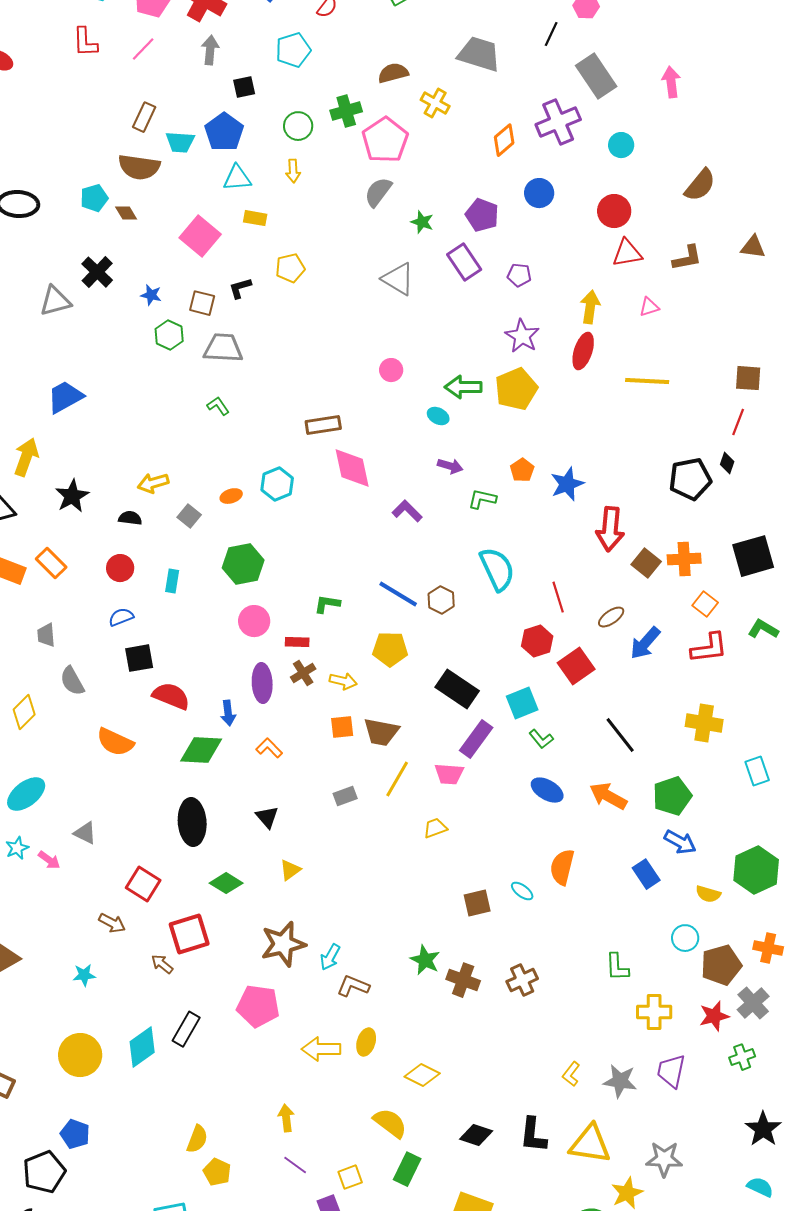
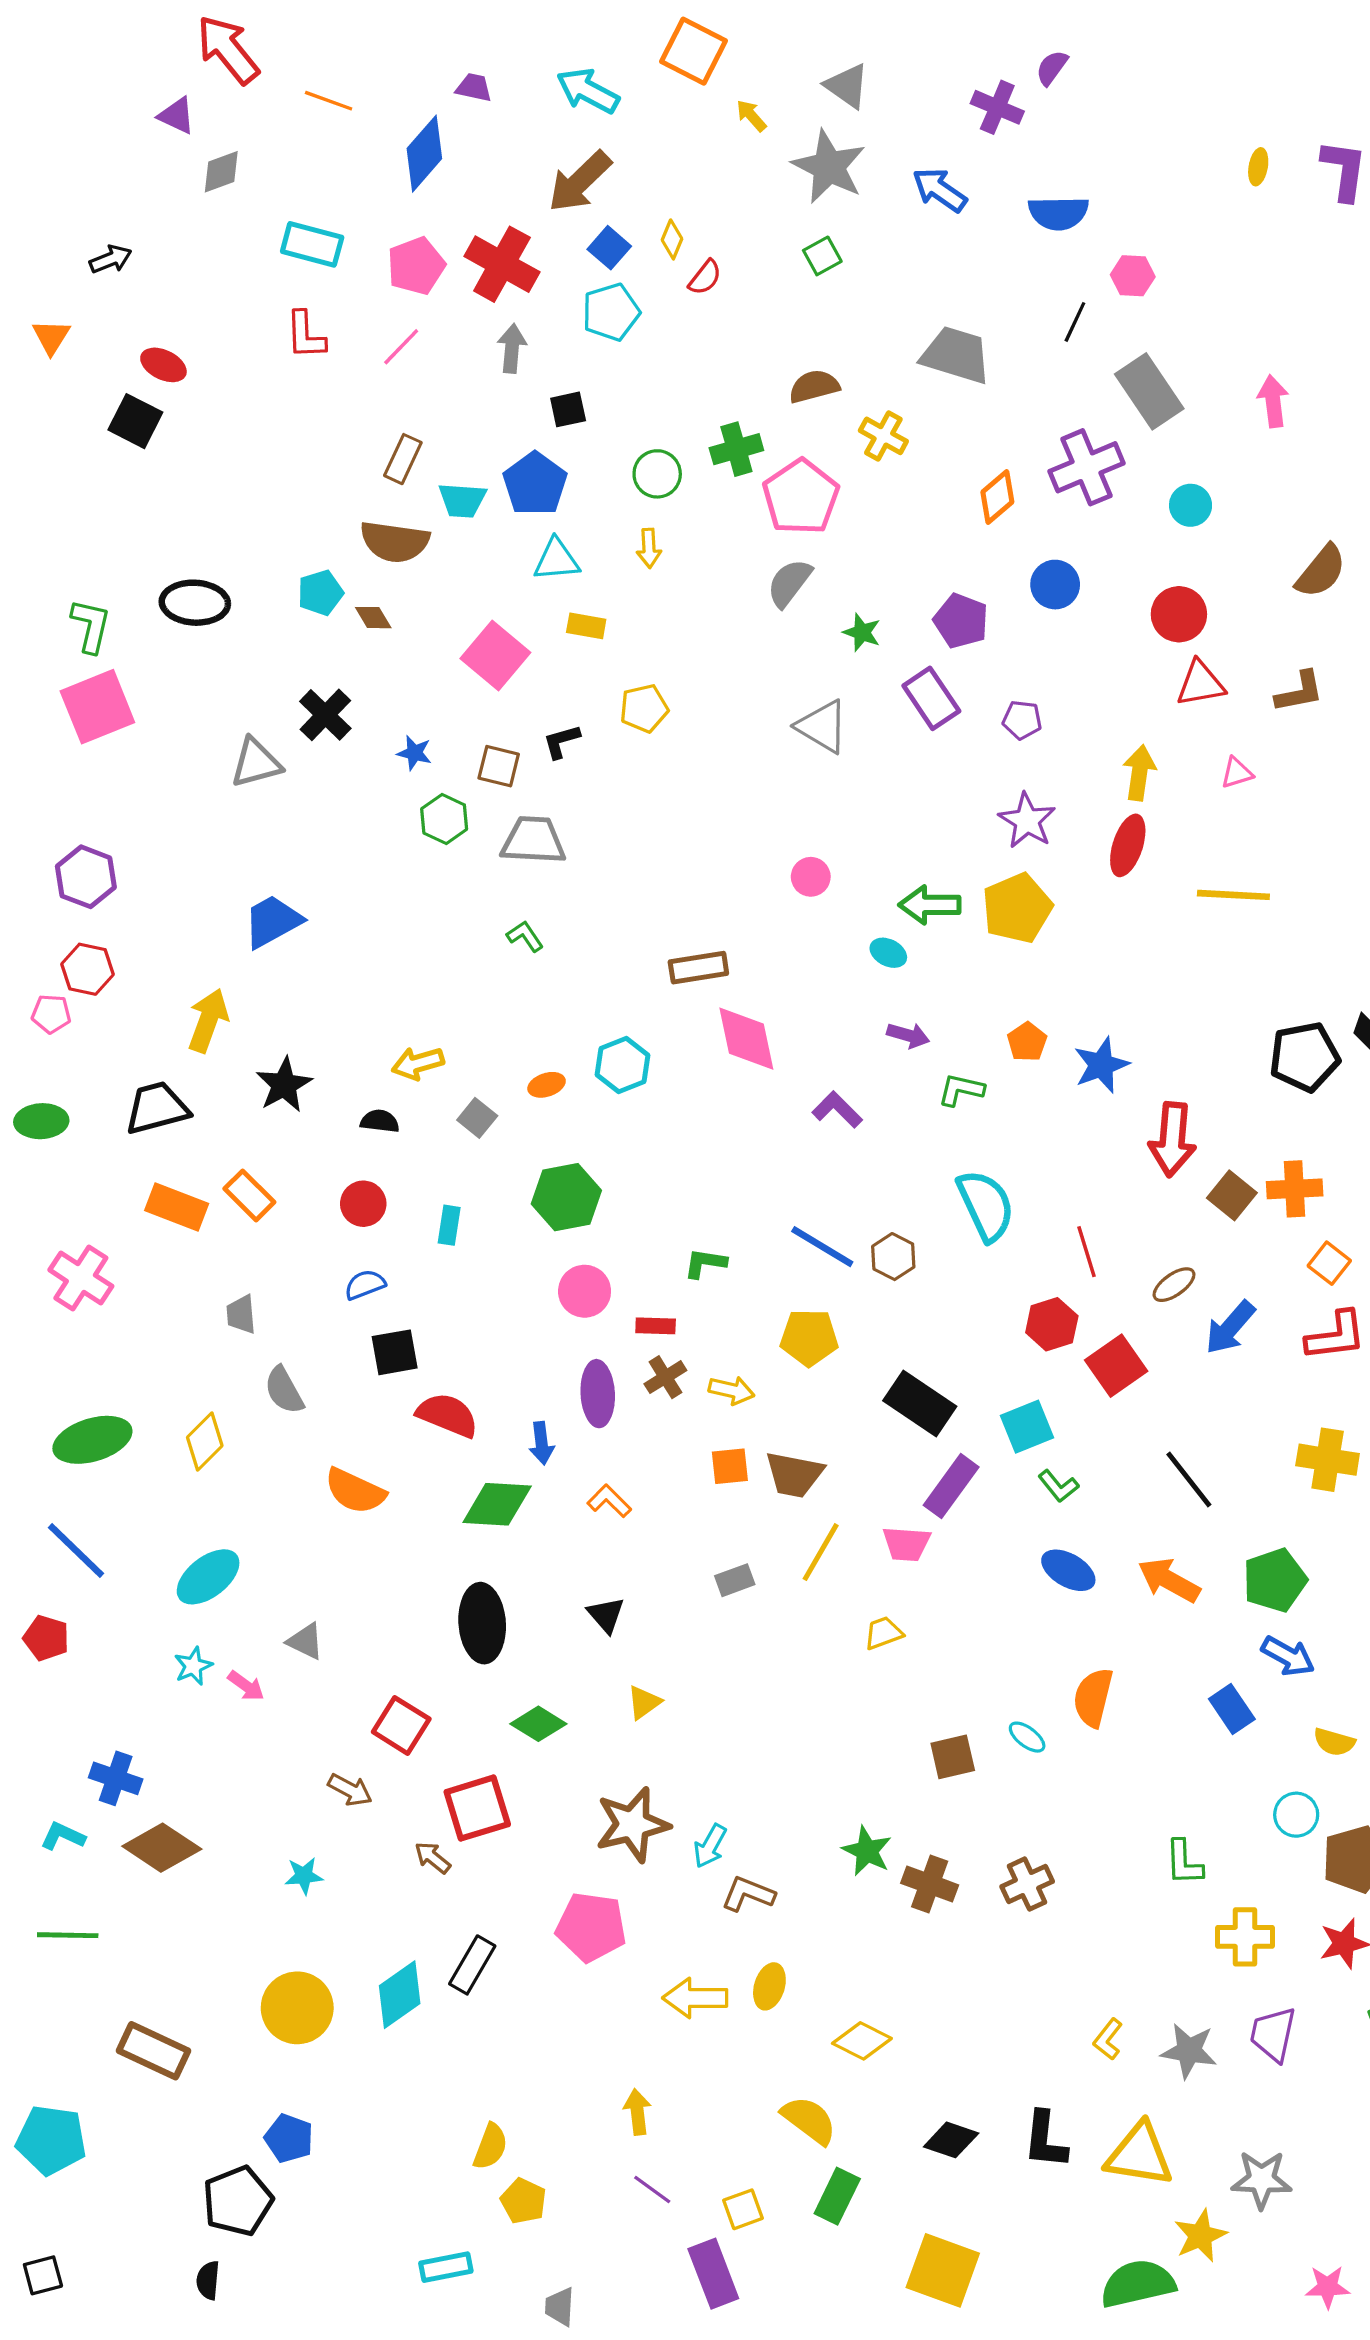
cyan pentagon: (293, 50) -> (611, 312), moved

